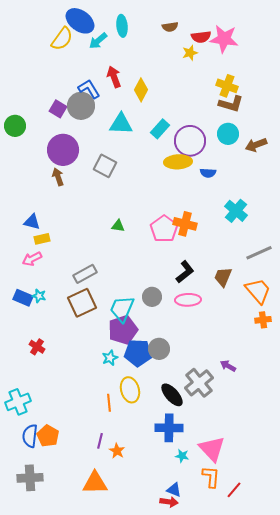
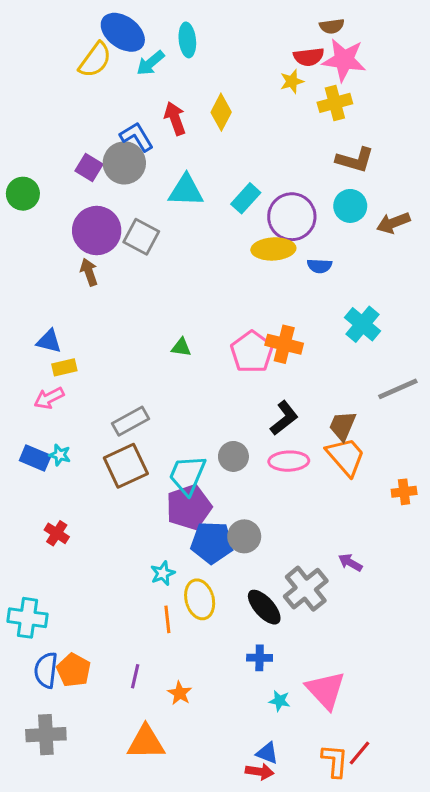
brown semicircle: (170, 27) -> (332, 26), moved
yellow cross: (227, 86) -> (335, 103), moved, turned -35
yellow diamond: (141, 90) -> (221, 112), moved
gray square: (105, 166) -> (141, 237), moved
orange trapezoid: (258, 291) -> (346, 456), moved
cyan star: (110, 358) -> (163, 573), moved
cyan cross: (18, 402) -> (27, 618), turned 30
blue cross: (169, 428) -> (260, 658), size x0.6
purple line: (100, 441) -> (135, 676), moved
orange L-shape: (211, 477) -> (335, 761), moved

